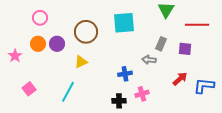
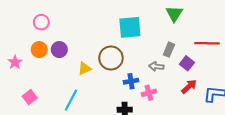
red line: (197, 25) -> (207, 43), moved
brown circle: (86, 32) -> (111, 58), moved
purple square: (185, 49) -> (187, 63), moved, turned 32
pink cross: (142, 94) -> (149, 93), moved

